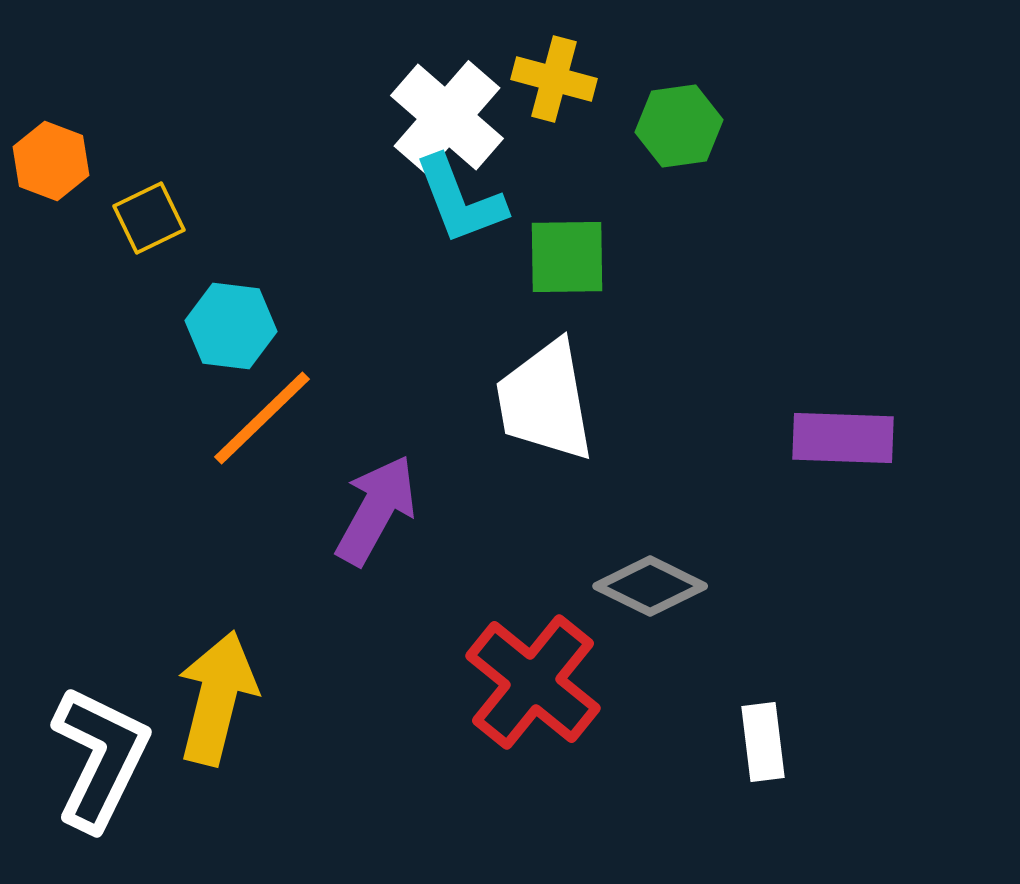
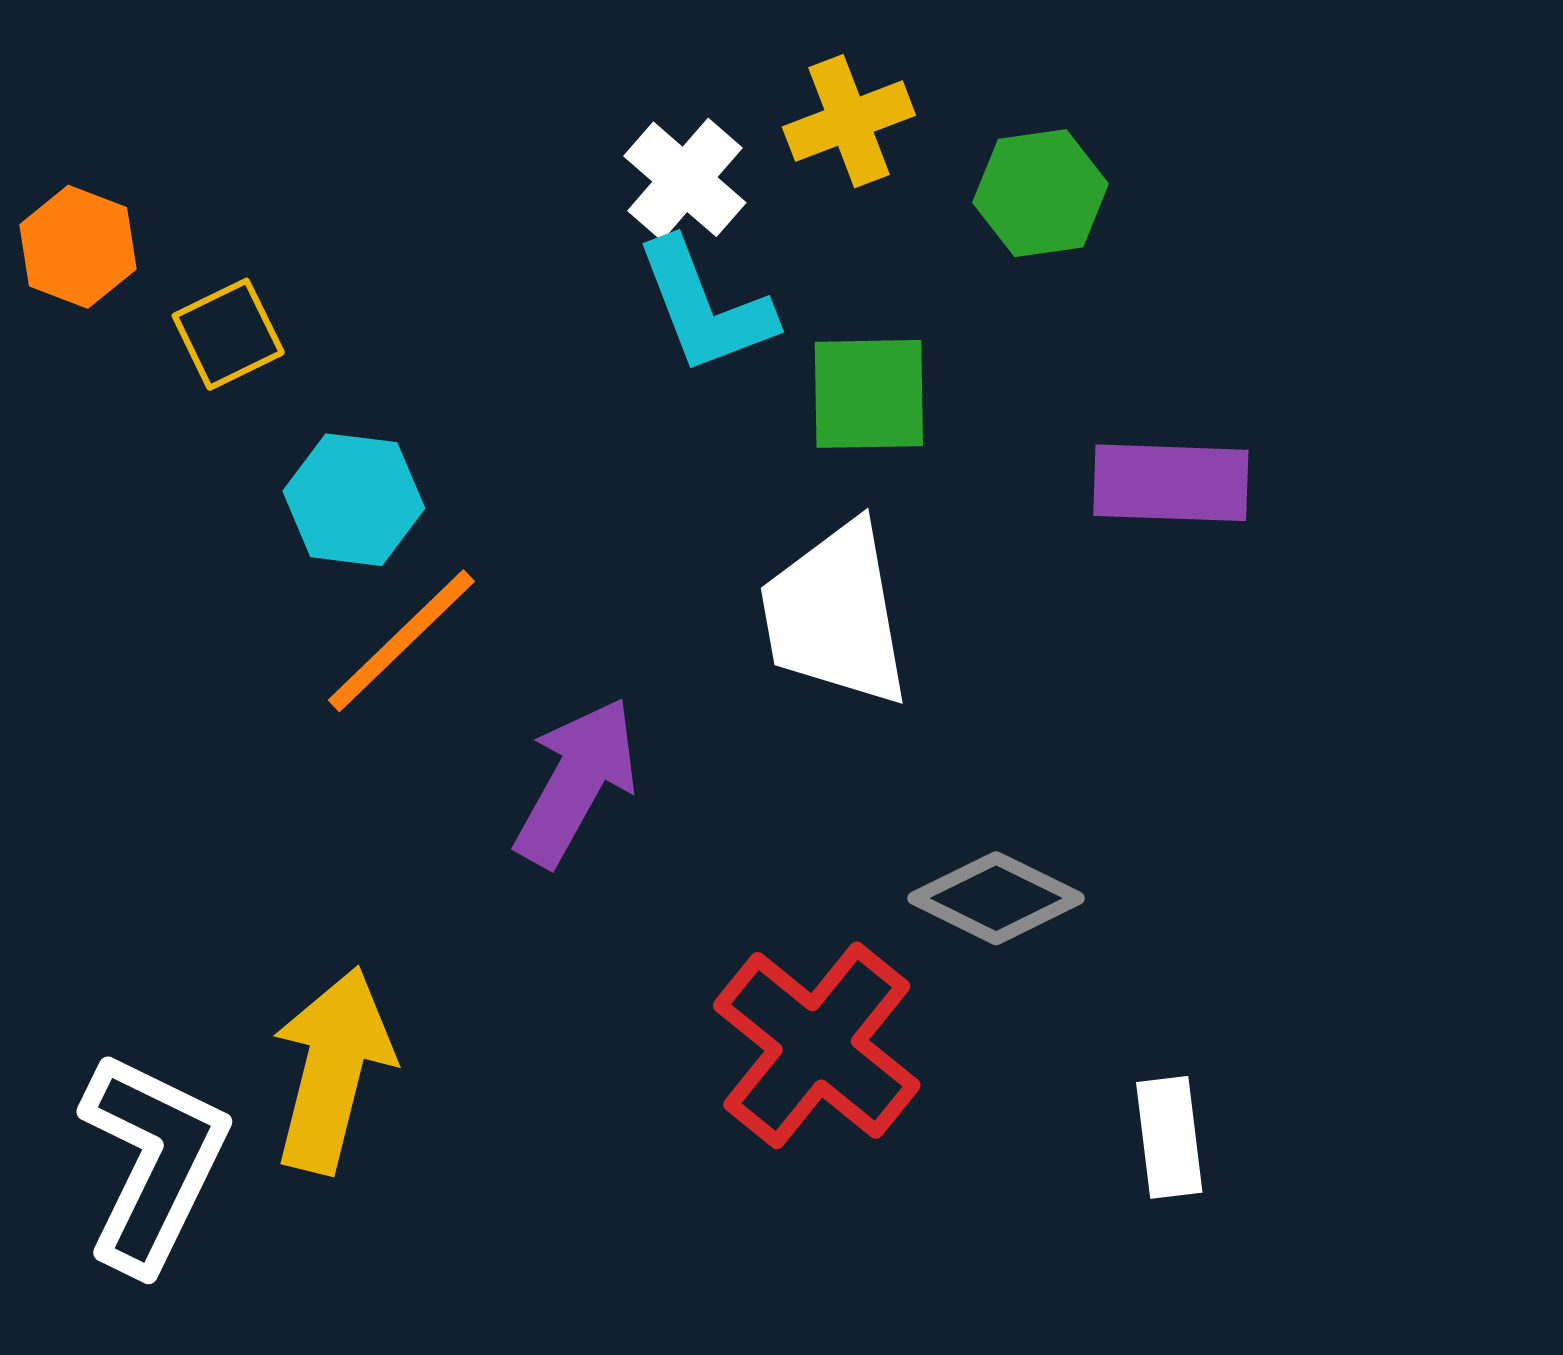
yellow cross: (554, 79) -> (849, 121), turned -36
white cross: (447, 117) -> (685, 179), size x0.7
purple rectangle: (843, 438) -> (1171, 483), moved

